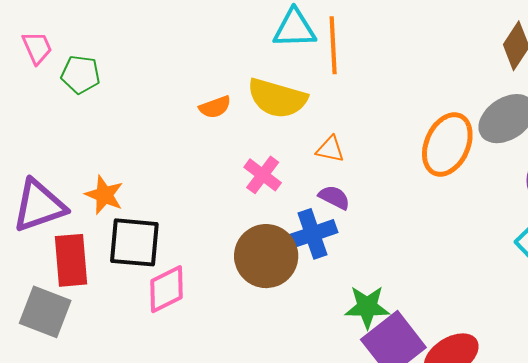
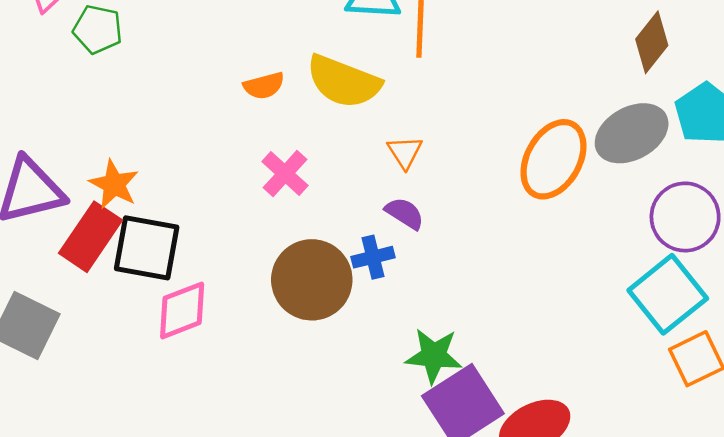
orange triangle: (330, 149) -> (405, 152), turned 40
pink cross: (263, 175) -> (285, 174), moved
blue cross: (313, 234) -> (373, 257), size x0.7
red rectangle: (71, 260) -> (90, 237), moved, turned 34

